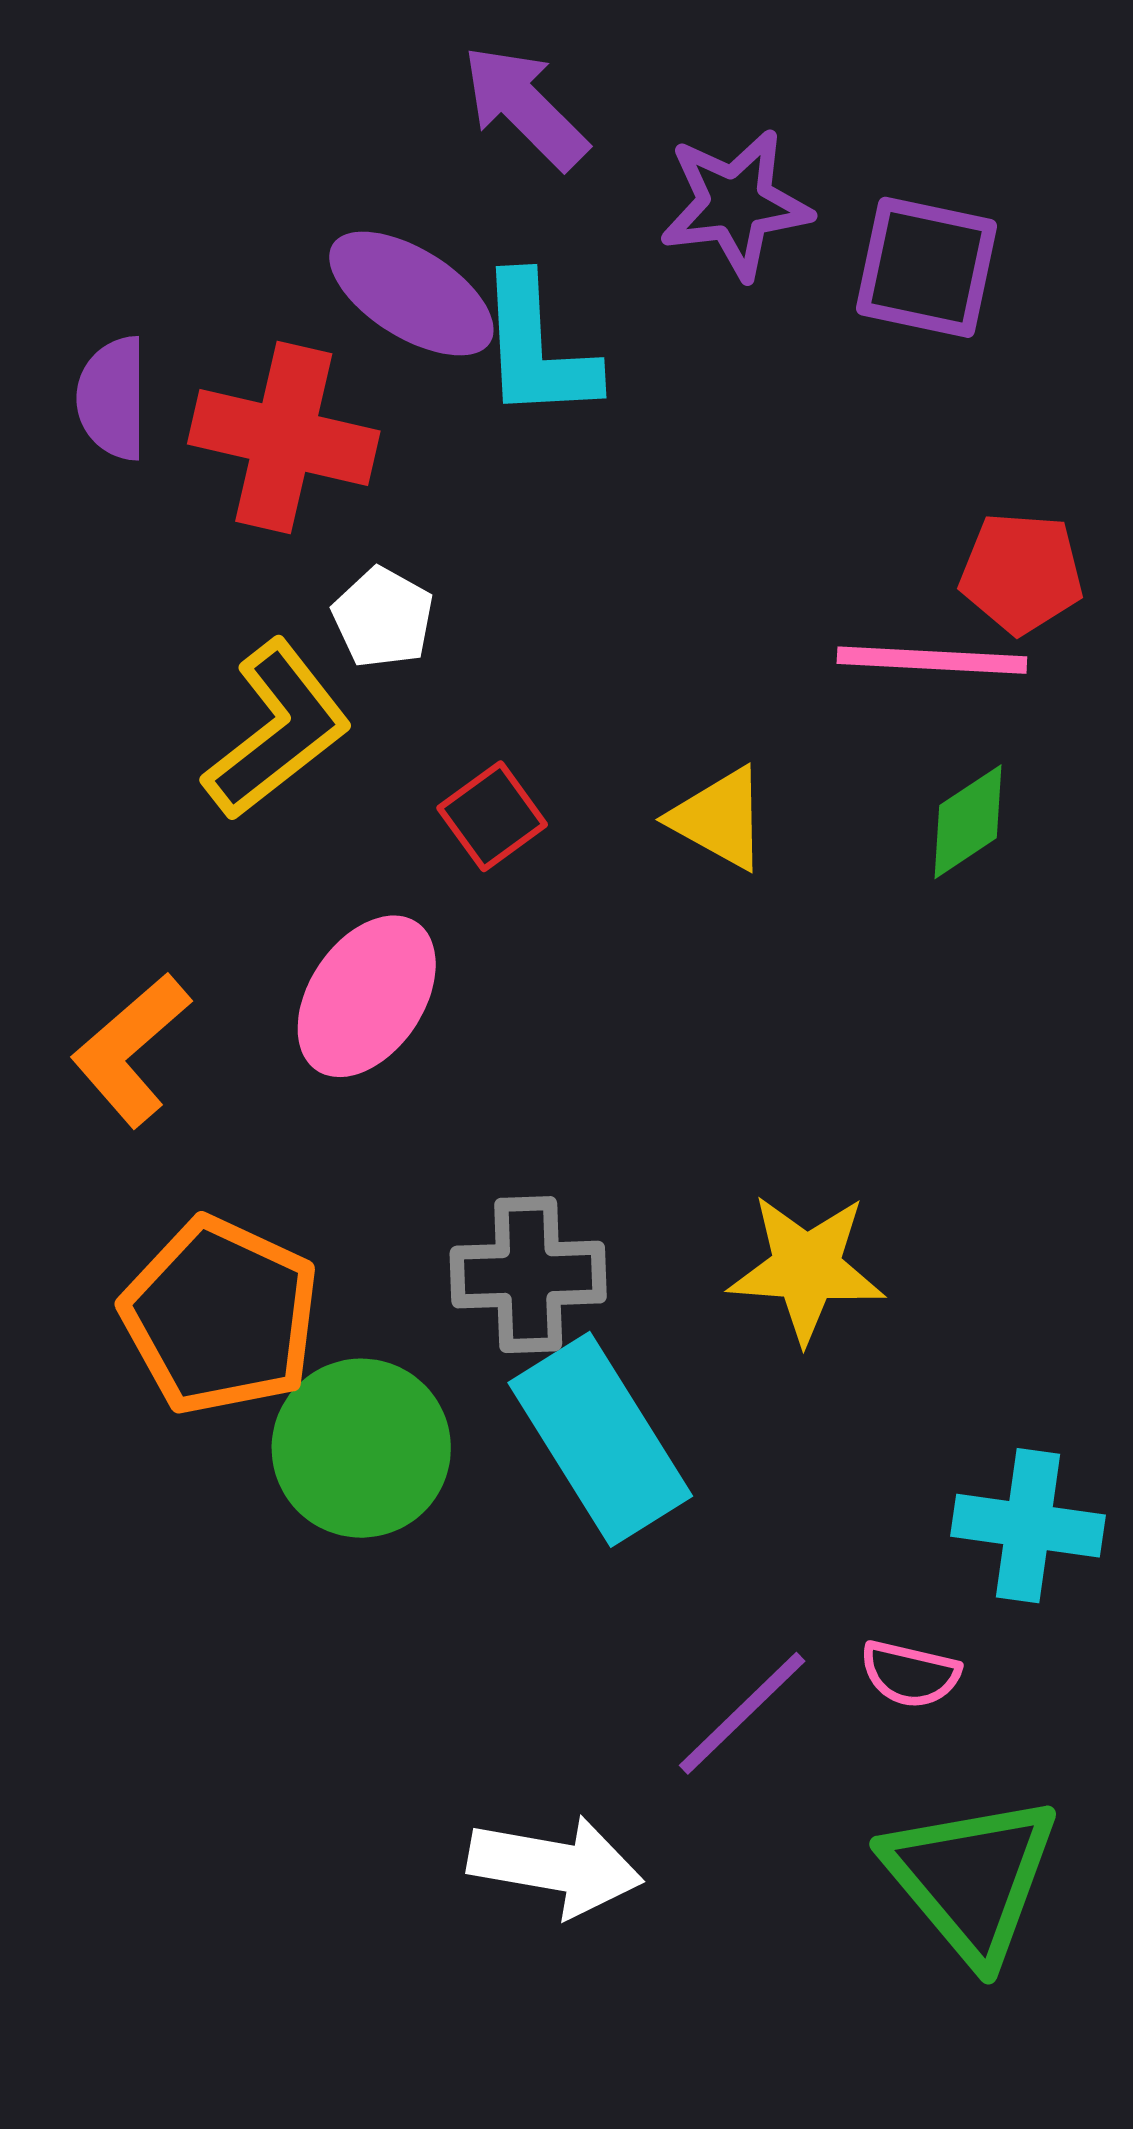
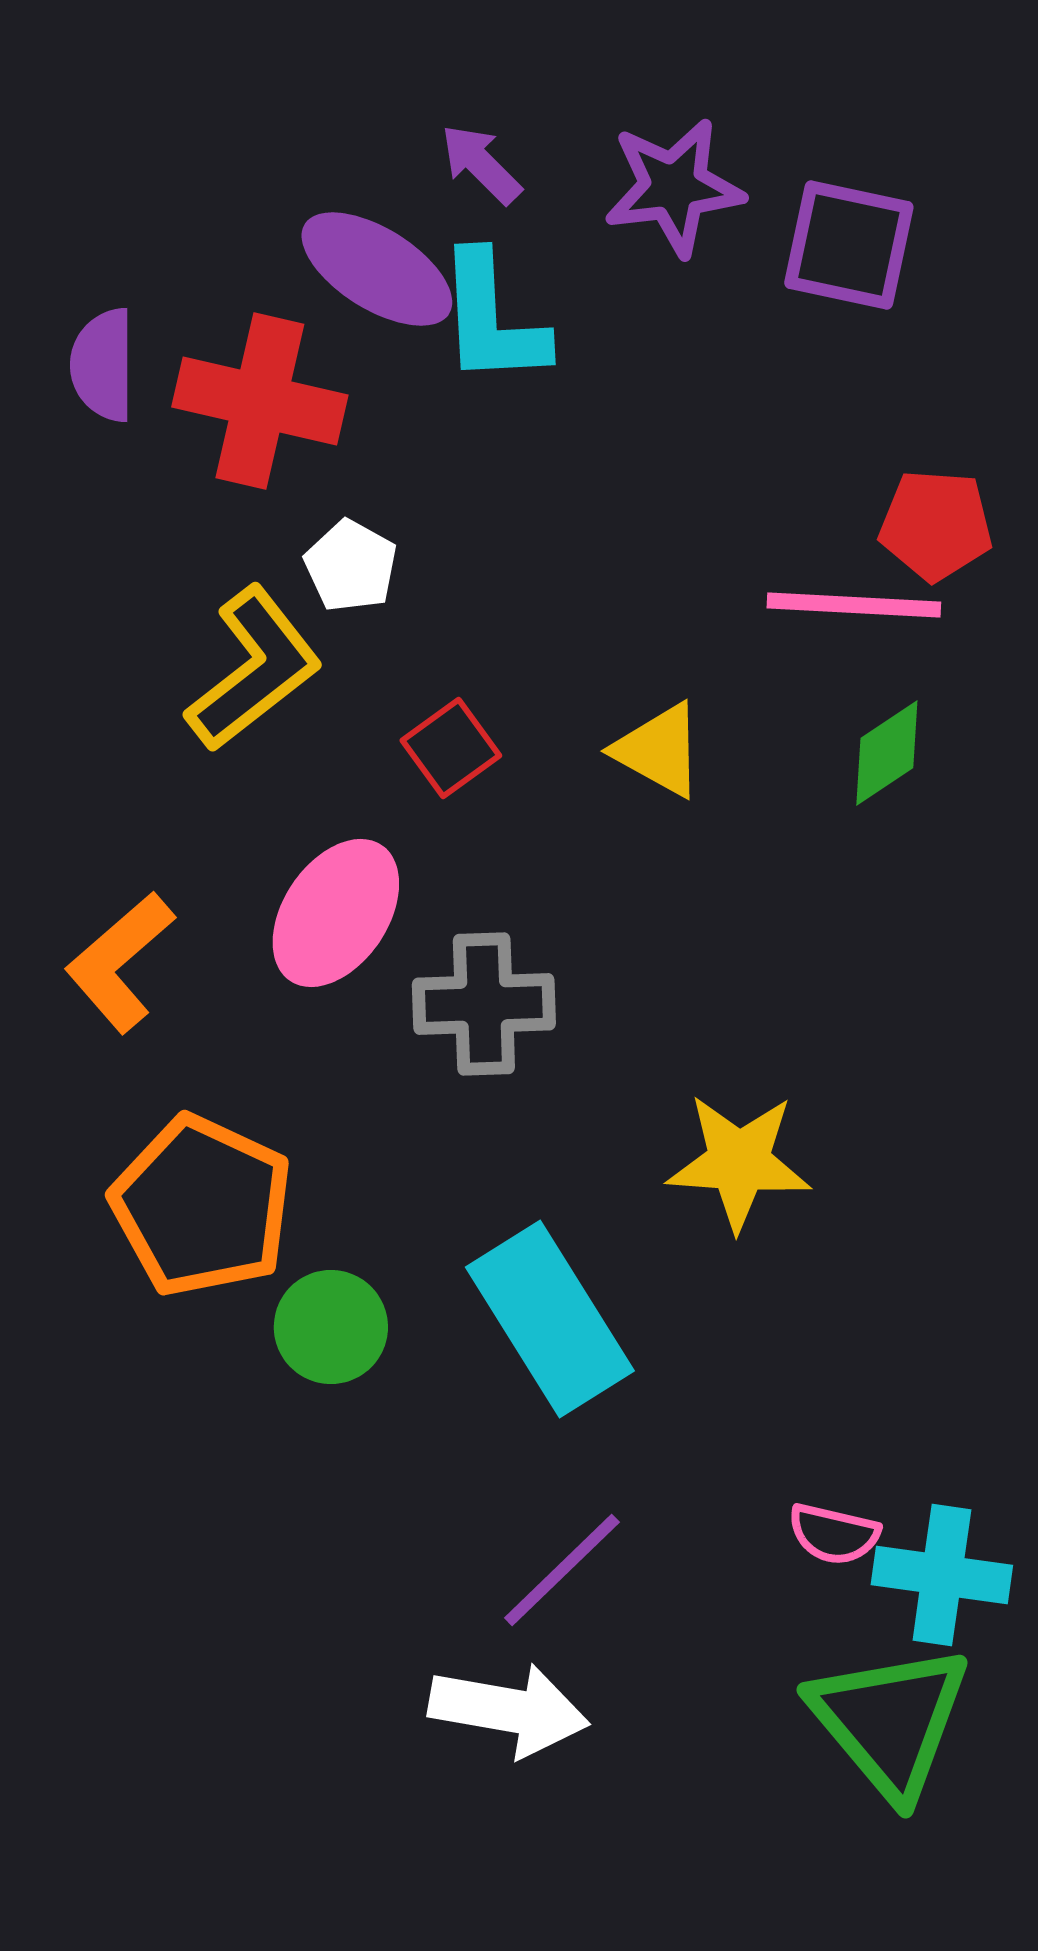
purple arrow: (525, 107) -> (481, 164), moved, size x0.7
gray cross: (528, 1275) -> (484, 1004), moved
green circle: (361, 1448) -> (331, 1327), size x0.7
cyan cross: (1028, 1526) -> (942, 1575), moved
purple line: (742, 1713) -> (562, 1570), moved

